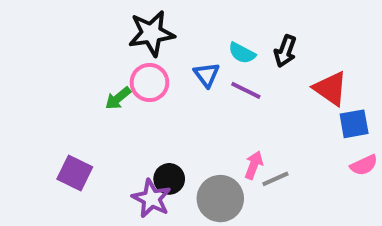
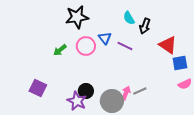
cyan semicircle: (242, 53) -> (129, 18), moved, turned 32
pink circle: (149, 83) -> (86, 46), moved
pink arrow: (254, 165) -> (126, 93), moved

